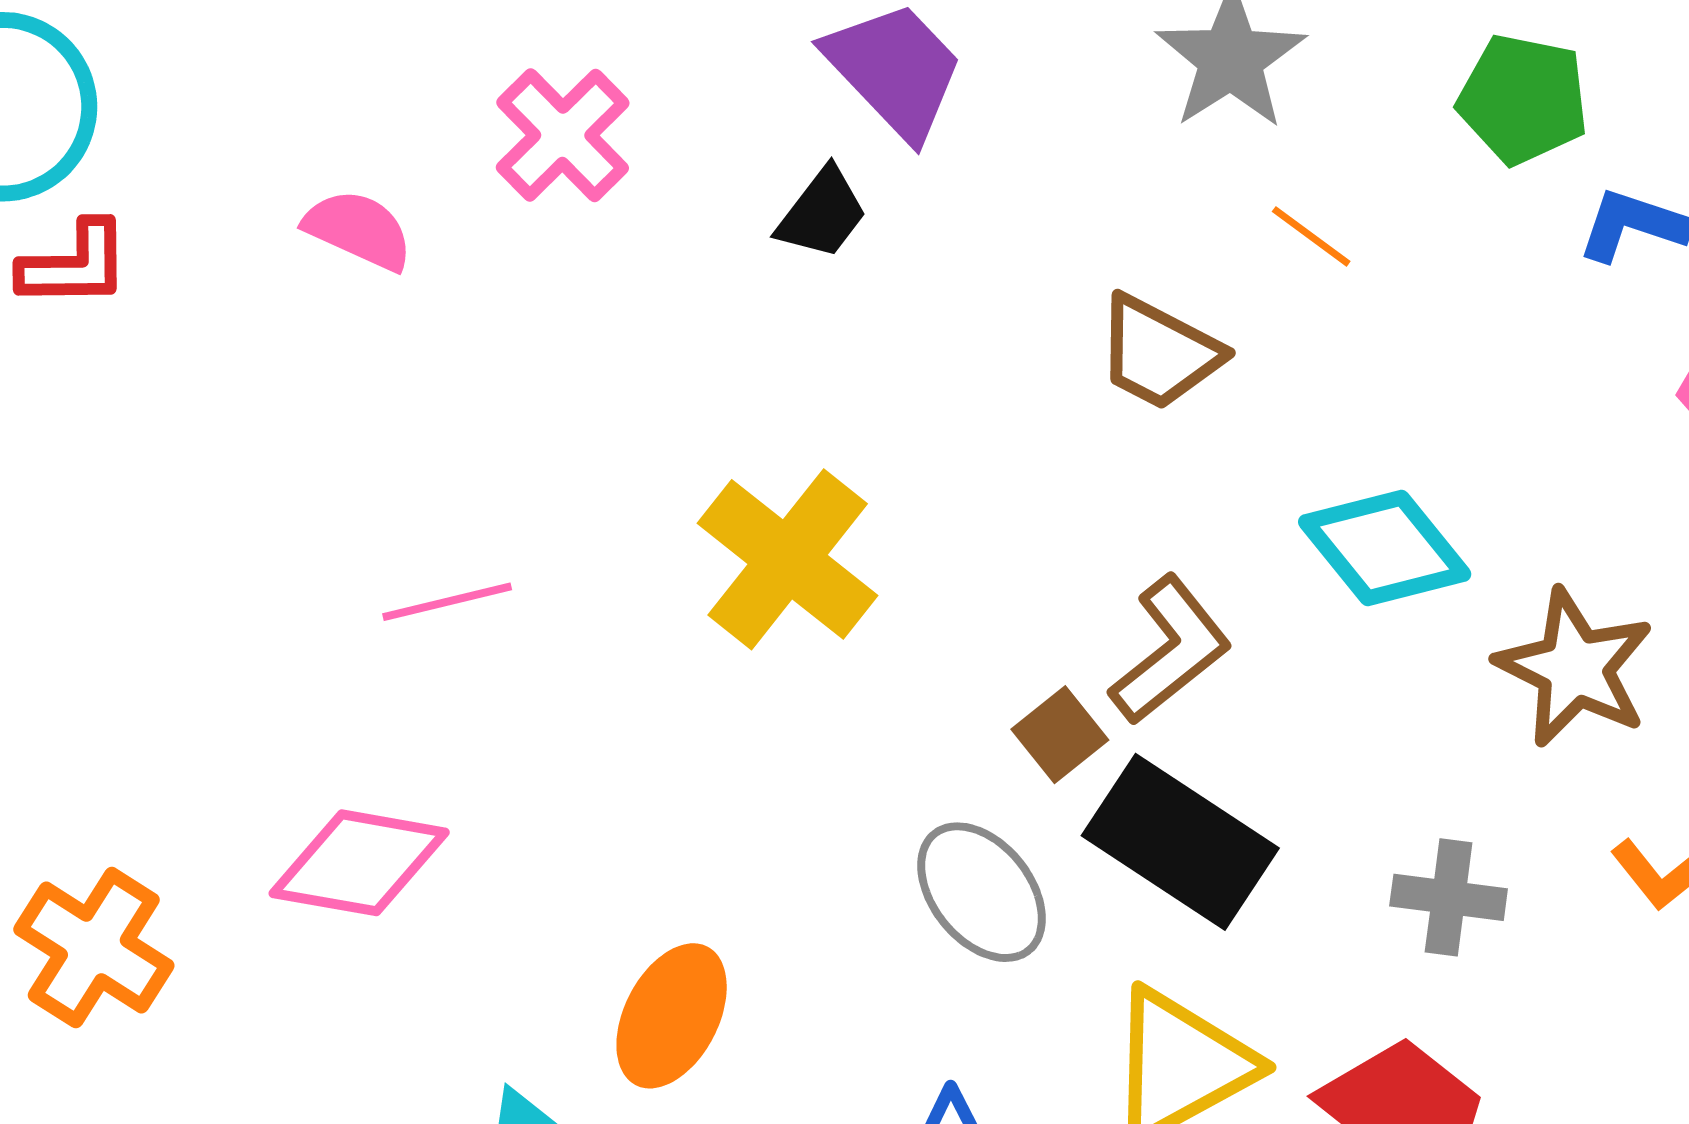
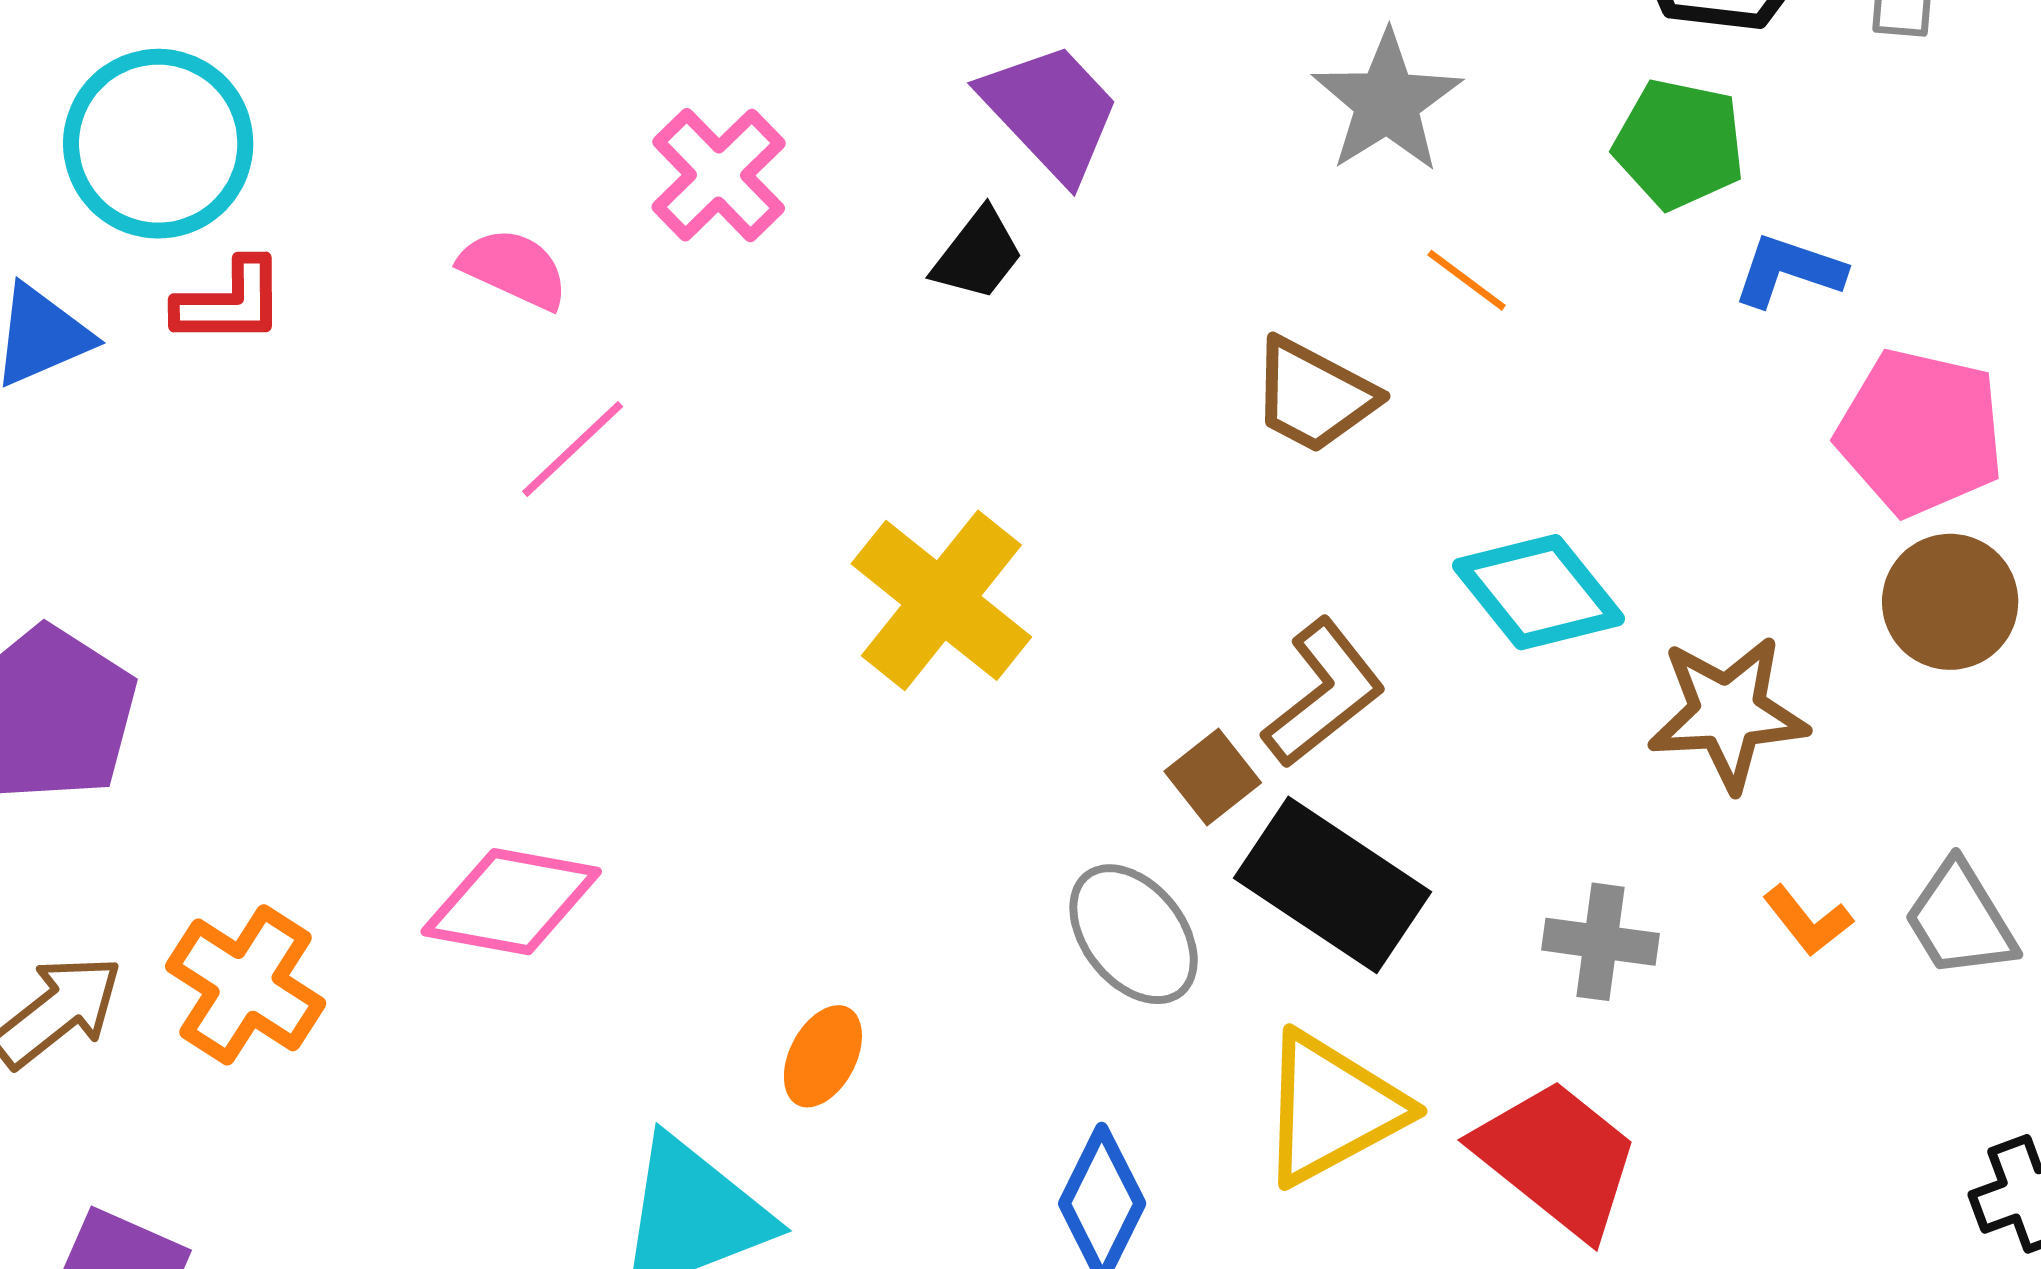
pink line: (447, 602) -> (573, 449), moved, turned -30
brown star: (1575, 668) -> (1728, 713), turned -30
orange ellipse: (672, 1016) -> (823, 1056), size x0.7

